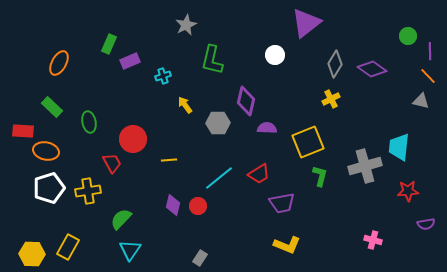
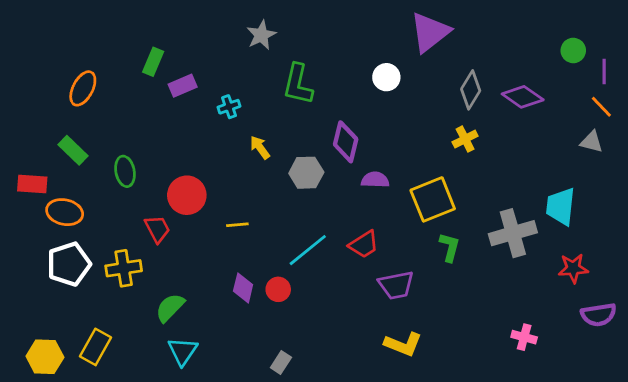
purple semicircle: (426, 224) -> (599, 315), size x1.4

